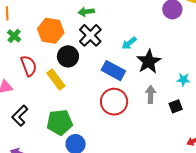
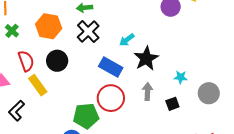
black circle: (68, 56) -> (57, 61), moved
yellow rectangle: (56, 80) -> (38, 85), moved
green pentagon: (60, 122) -> (86, 116), moved

